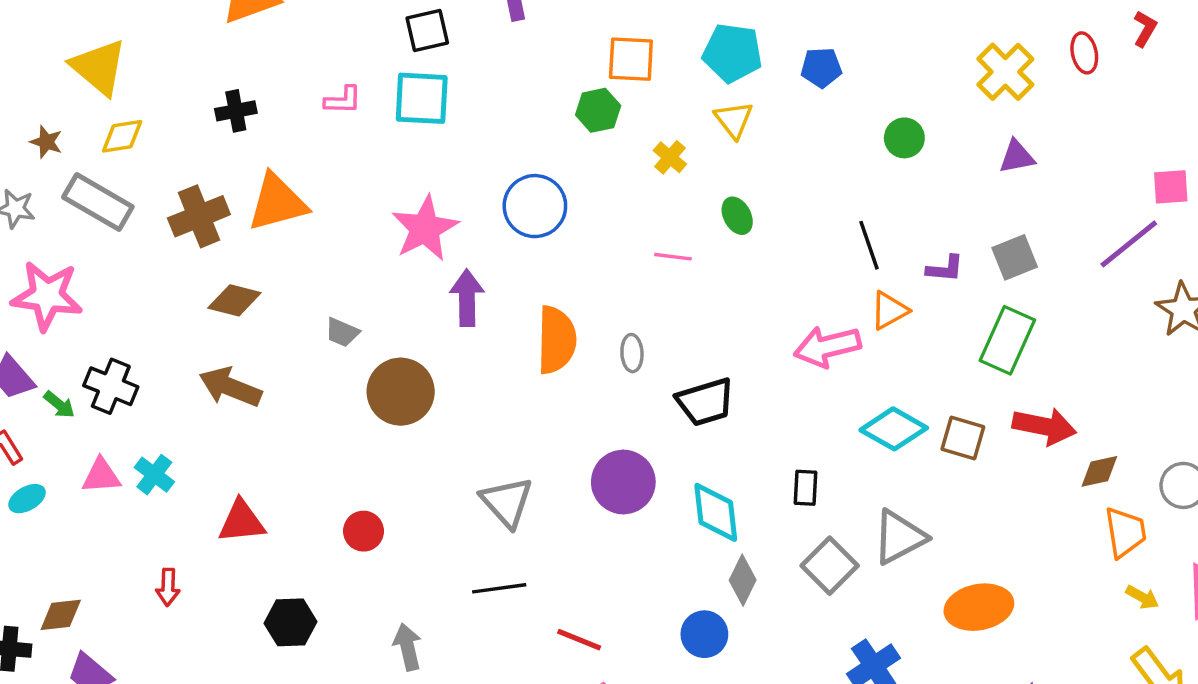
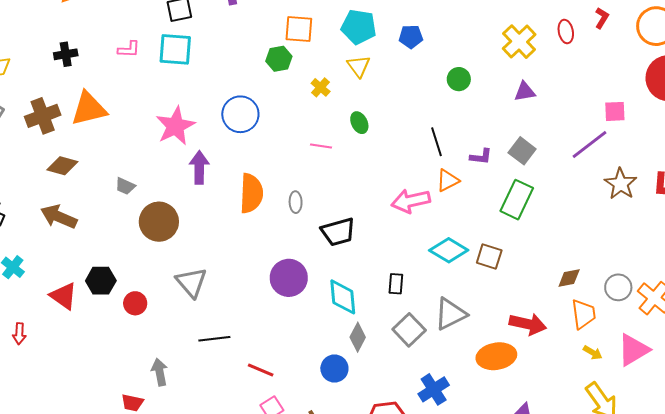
gray square: (1015, 257) -> (522, 151), turned -32
red arrow: (1044, 426) -> (528, 324), moved
gray triangle: (507, 502) -> (191, 282), moved
red triangle: (242, 521) -> (64, 296), turned 40
black hexagon: (291, 622) -> (101, 281), moved

